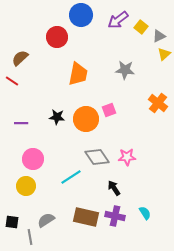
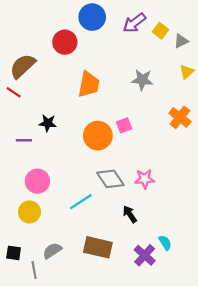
yellow triangle: (164, 54) -> (187, 72), moved
brown semicircle: (20, 58) -> (23, 66), size x1.4
black star: (57, 117) -> (48, 123), moved
purple cross: (115, 216) -> (145, 255), moved, turned 30

